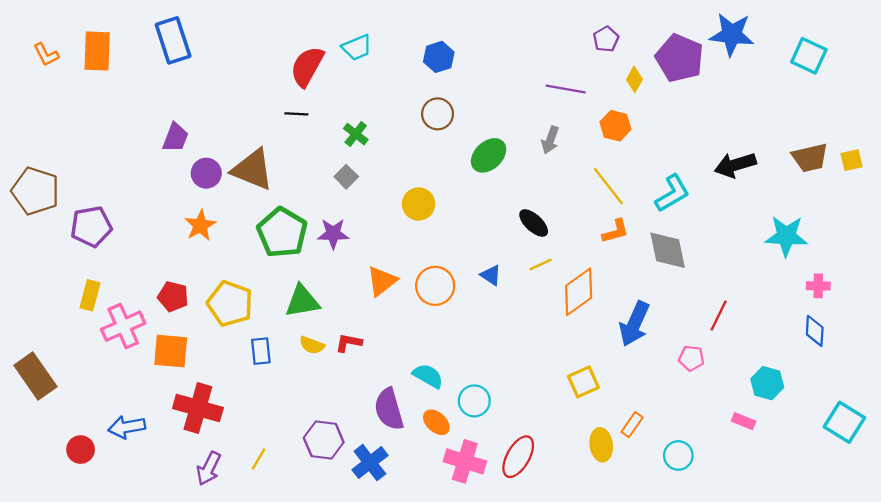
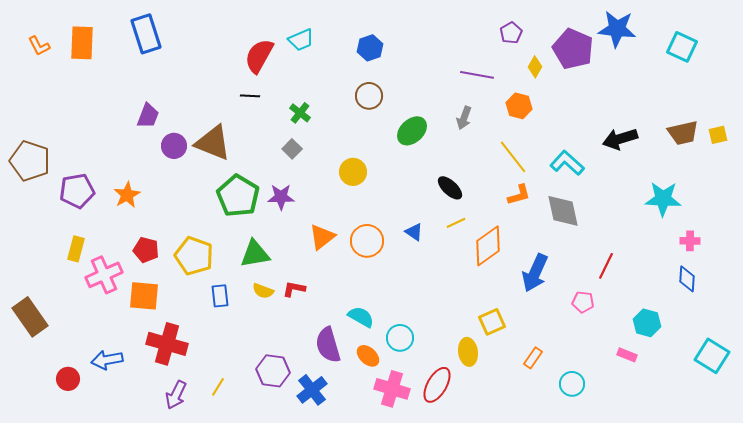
cyan L-shape: (672, 193) -> (567, 163), turned -108
orange star: (200, 225) -> (127, 195), moved
yellow ellipse: (601, 445) -> (468, 352), moved

